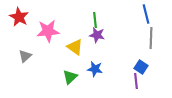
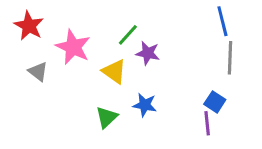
green line: (95, 20) -> (128, 35), moved, turned 49
pink star: (48, 31) -> (73, 47), turned 30
gray triangle: (25, 56) -> (38, 71), moved, turned -40

